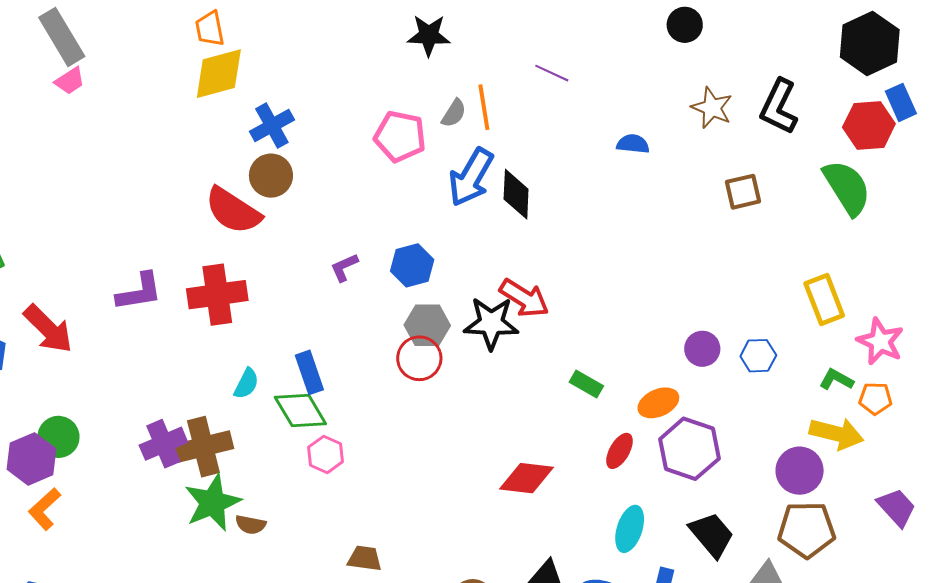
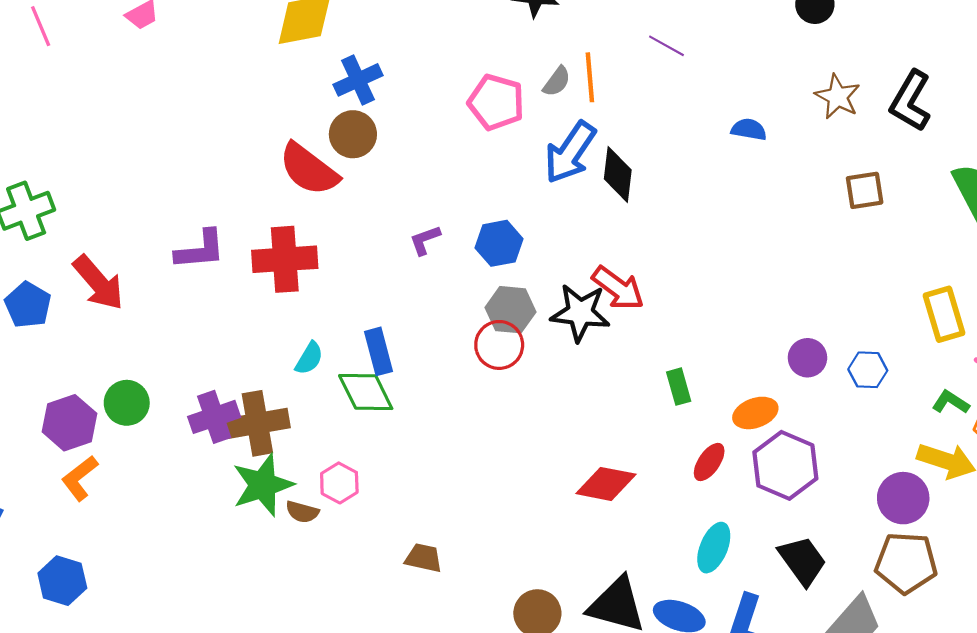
green rectangle: (586, 384) -> (679, 387), turned 40
green circle: (58, 437) -> (127, 403), moved
pink hexagon: (325, 454) -> (339, 483), moved

